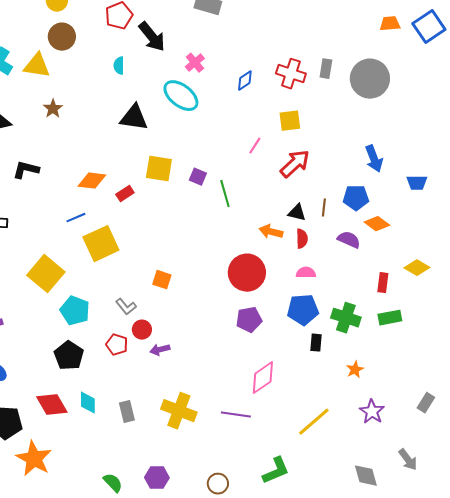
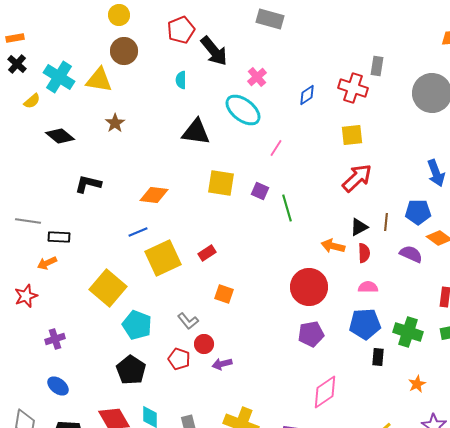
gray rectangle: (326, 69) -> (377, 66), moved
pink line: (255, 146) -> (276, 148), moved
red rectangle: (125, 194) -> (207, 253), moved
black triangle: (297, 213) -> (359, 227), turned -42

